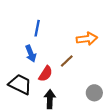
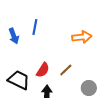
blue arrow: (31, 54) -> (14, 36), moved
brown line: (67, 61) -> (66, 70), moved

